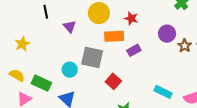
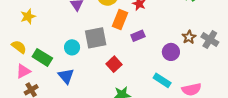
purple circle: (167, 34) -> (171, 52), moved
orange rectangle: (114, 36) -> (120, 20), turned -72
gray square: (92, 57) -> (96, 38), turned -30

